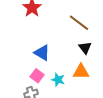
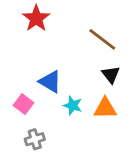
pink square: (37, 76) -> (24, 104), moved
cyan star: (58, 80) -> (73, 105), moved

